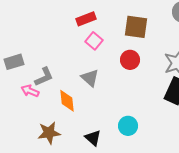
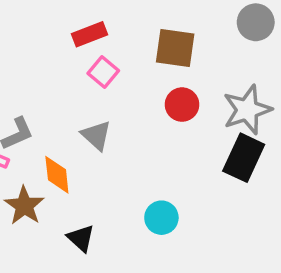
red circle: (130, 60) -> (182, 105), moved
brown star: (49, 133) -> (24, 206), moved, turned -30
black triangle: (93, 138) -> (81, 238), moved

